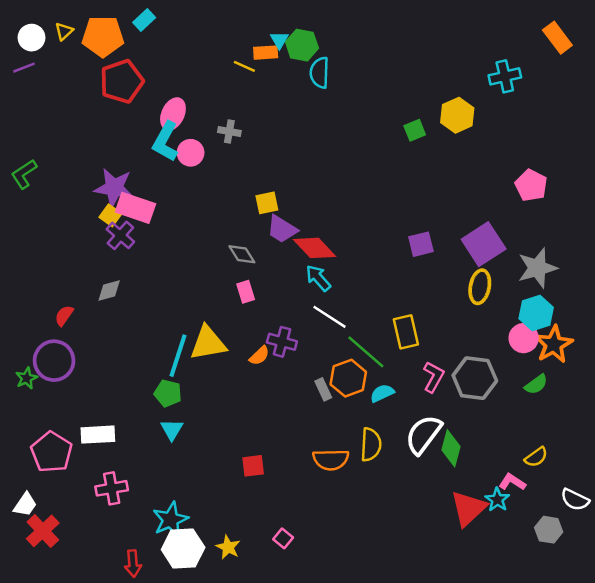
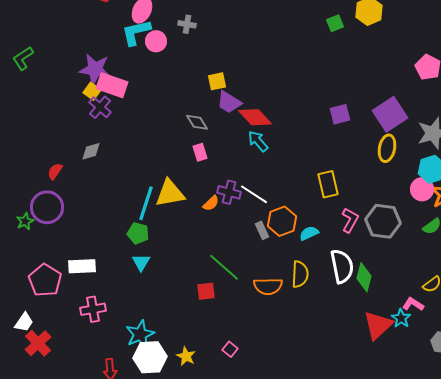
cyan L-shape: (165, 141) -> (136, 32), turned 48
white line: (330, 317) -> (254, 194), moved
green line: (366, 352) -> (224, 267), moved
white semicircle: (423, 435) -> (342, 266), turned 132

